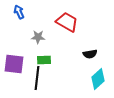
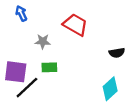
black semicircle: (90, 54) -> (117, 53), moved
black line: (37, 78) -> (27, 88), moved, turned 40

